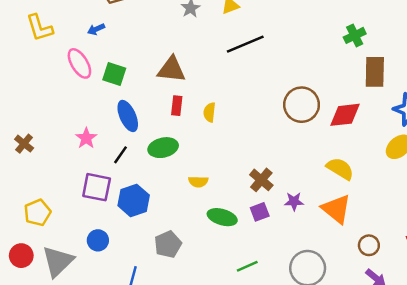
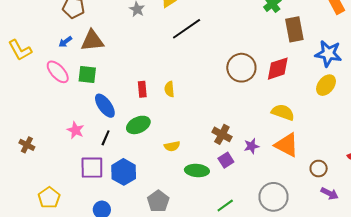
brown triangle: (171, 69) -> (92, 41), moved

